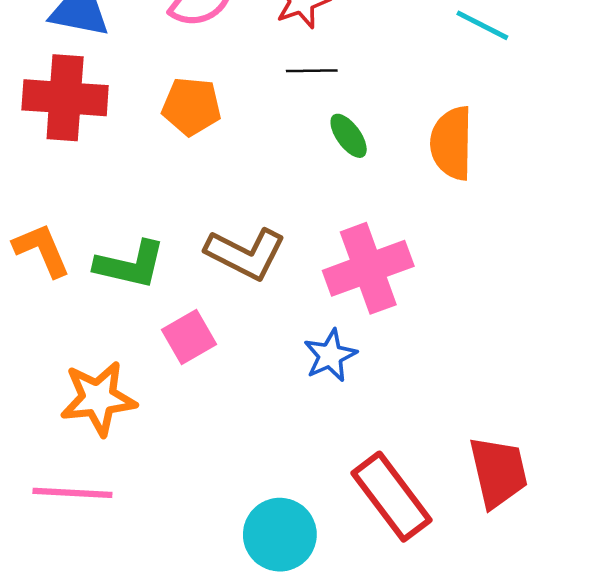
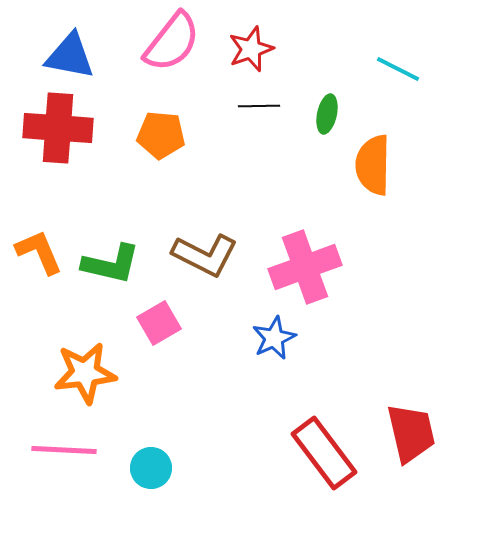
green ellipse: (349, 136) -> (327, 114), moved, turned 48
cyan circle: (280, 535) -> (151, 468), moved, size x0.7

